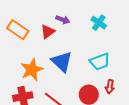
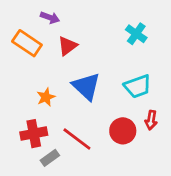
purple arrow: (63, 20) -> (50, 18), moved
orange star: (32, 70) -> (46, 97), size x0.6

